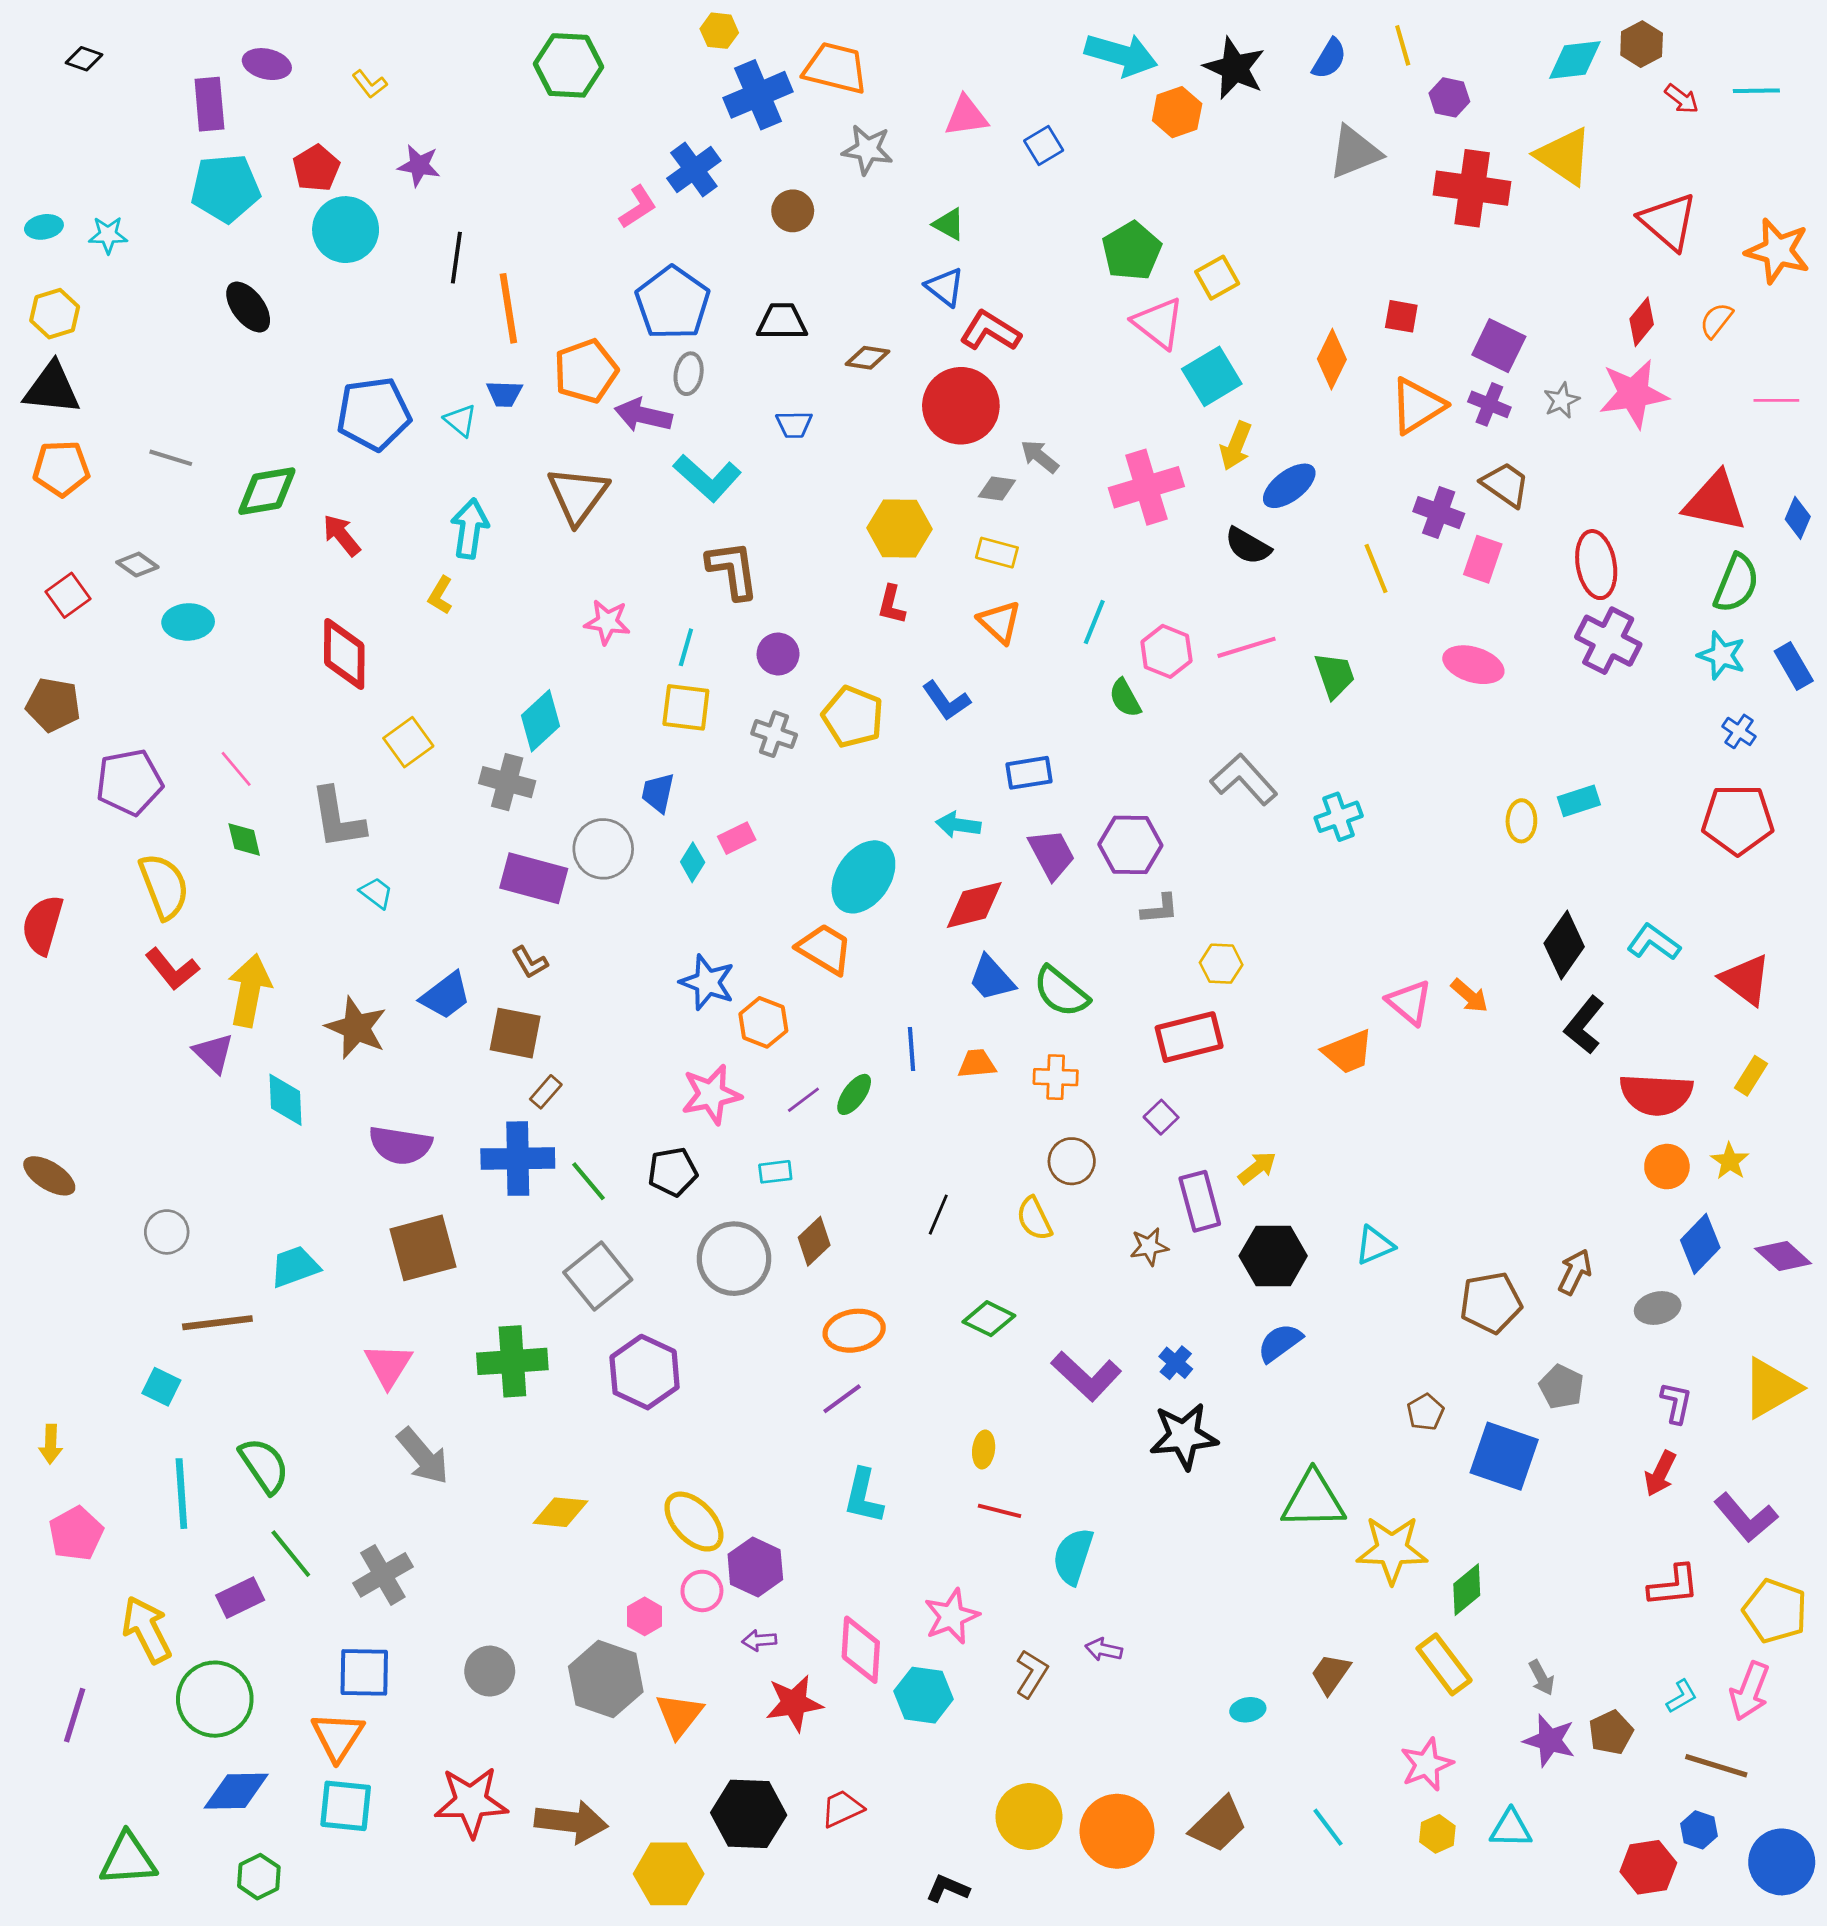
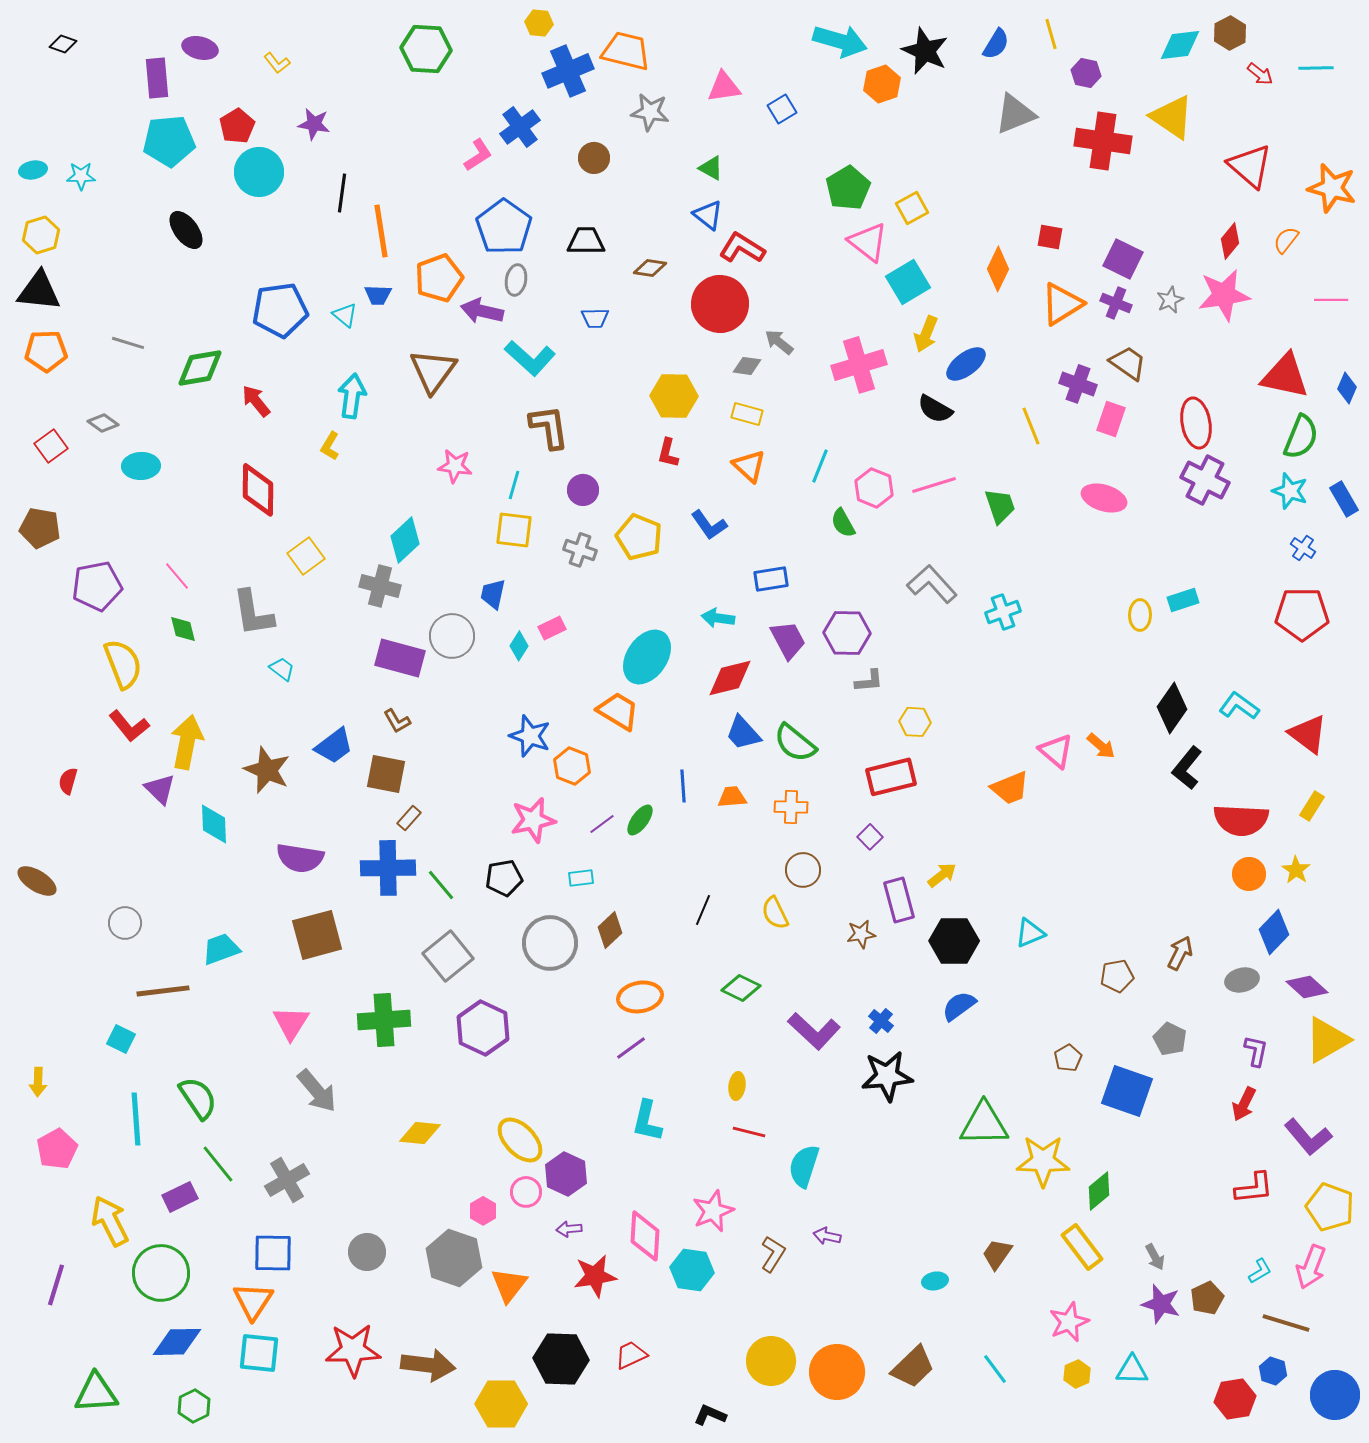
red semicircle: (43, 925) -> (68, 781), moved, size x0.6
purple diamond: (1783, 1256) -> (1307, 987), moved
brown pentagon: (1491, 1303) -> (1117, 976), size x0.7

